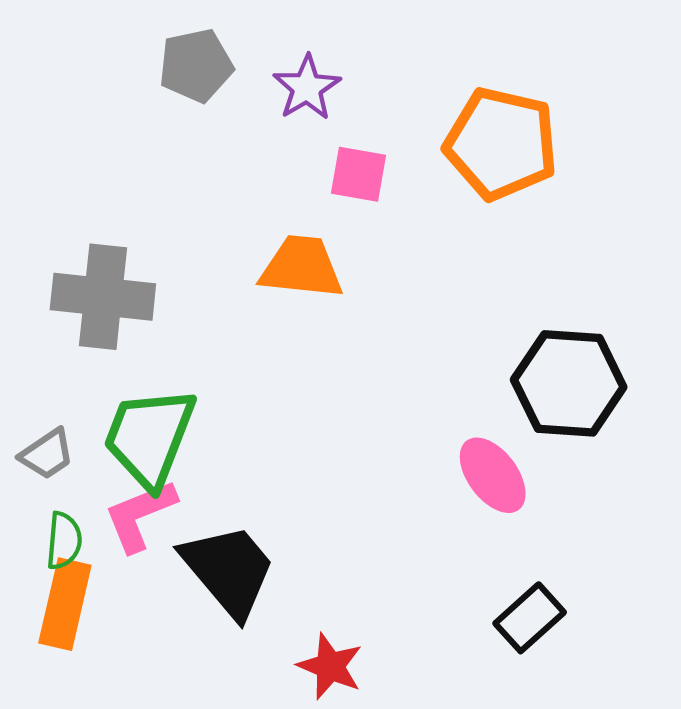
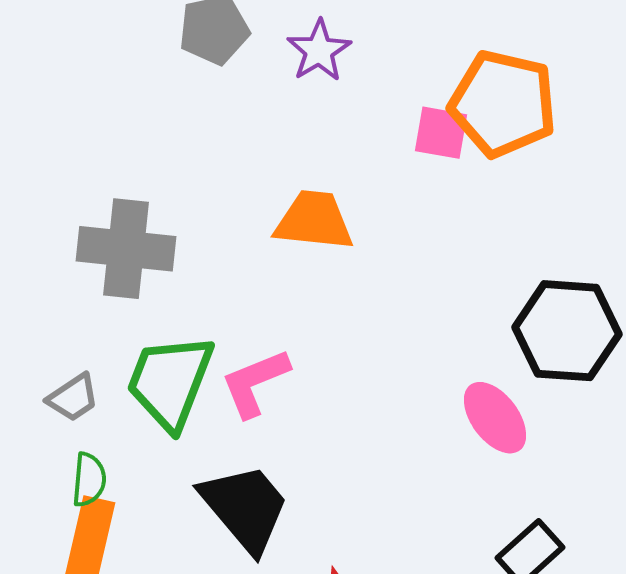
pink square: (359, 174) -> (441, 133), moved
pink L-shape: (140, 515) -> (255, 383), moved

